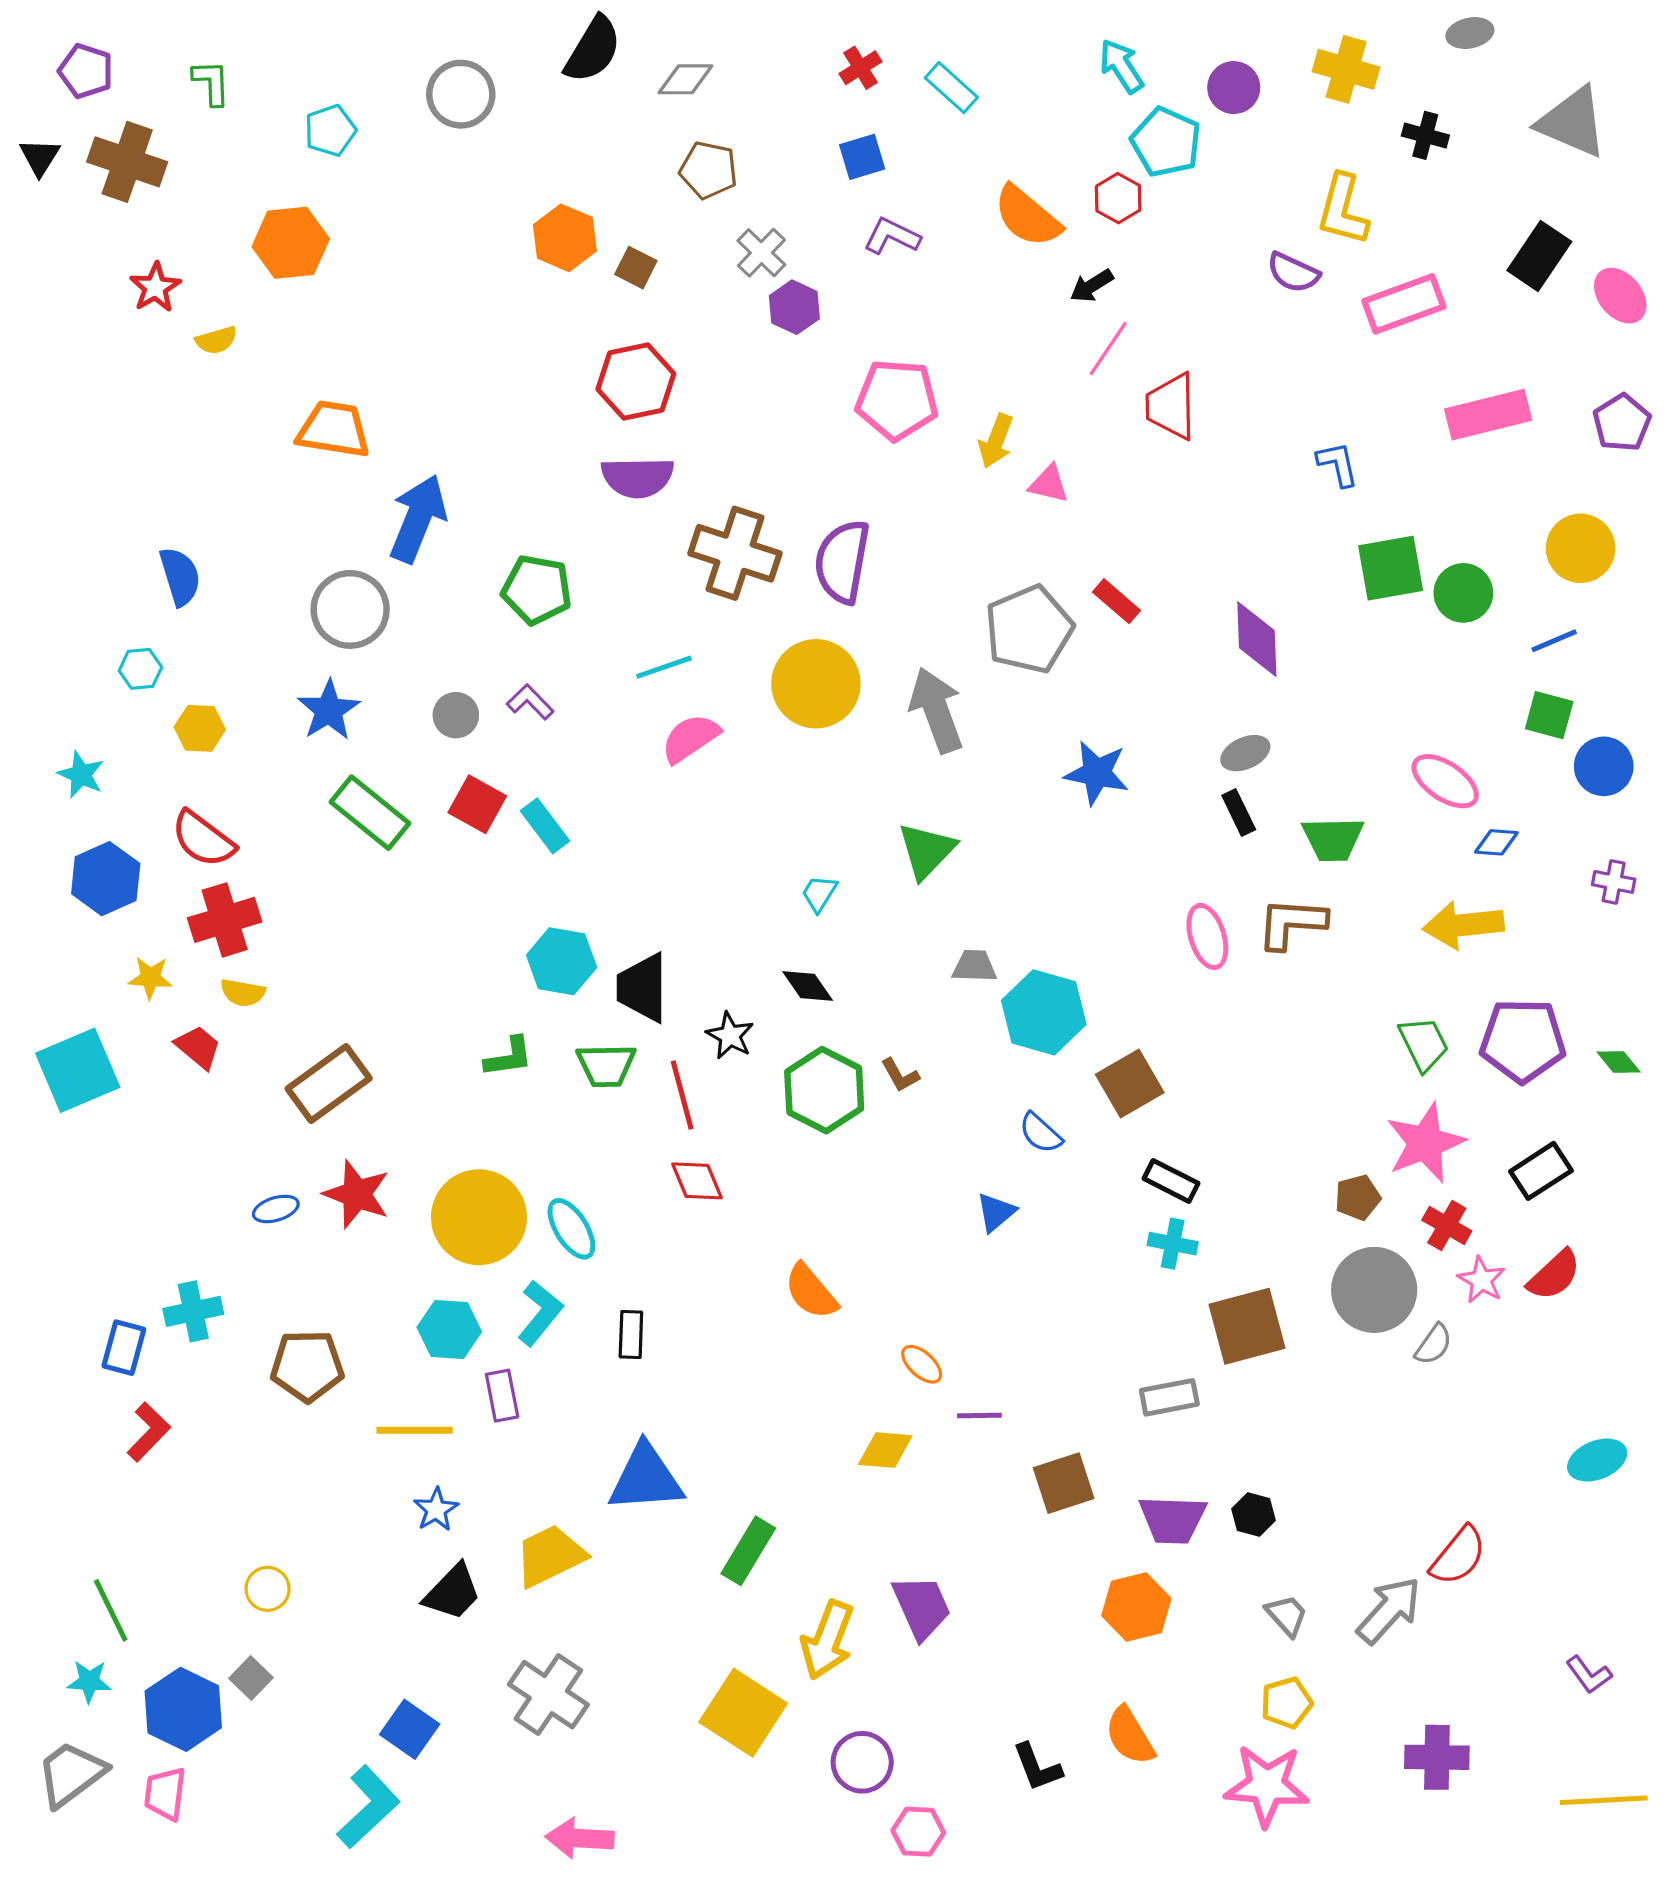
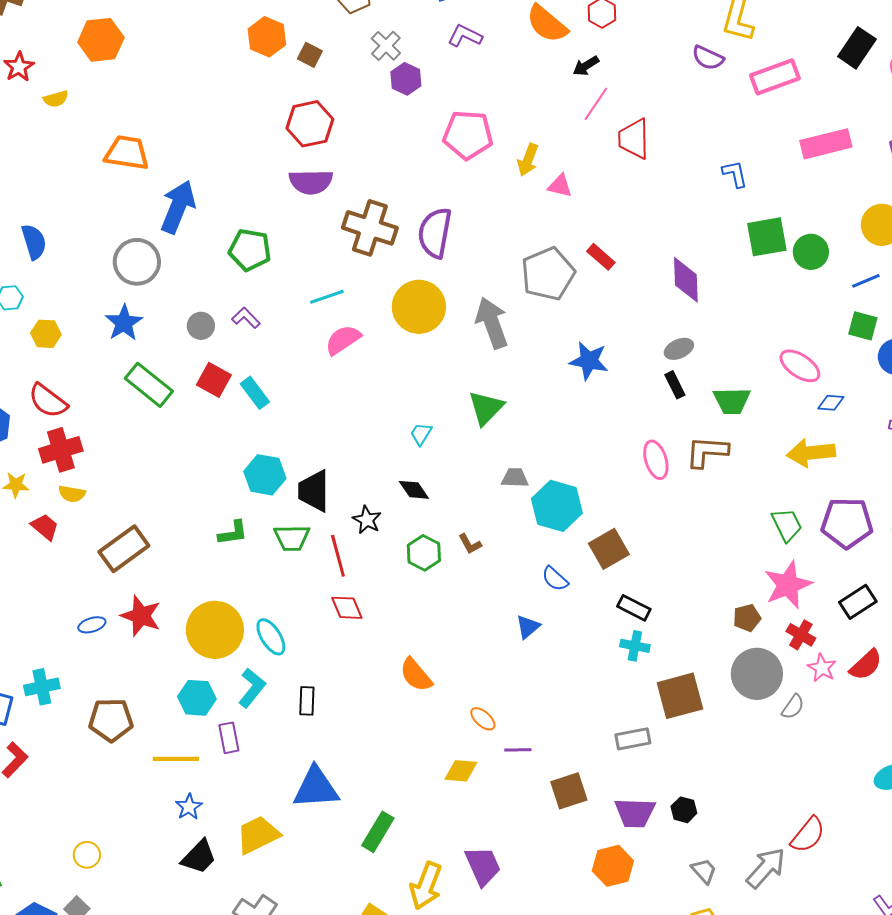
green hexagon: (824, 1090) -> (424, 553), size x0.7

